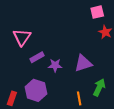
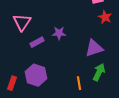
purple triangle: (83, 63) -> (94, 48), moved
purple star: (55, 65) -> (59, 33), moved

